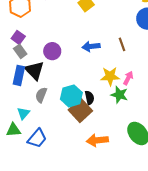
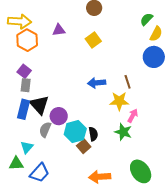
gray rectangle: (20, 51) -> (26, 85), turned 40
purple circle: (52, 51) -> (59, 116), moved
yellow star: (110, 76) -> (119, 101), moved
brown square: (80, 110) -> (84, 146), size x0.6

